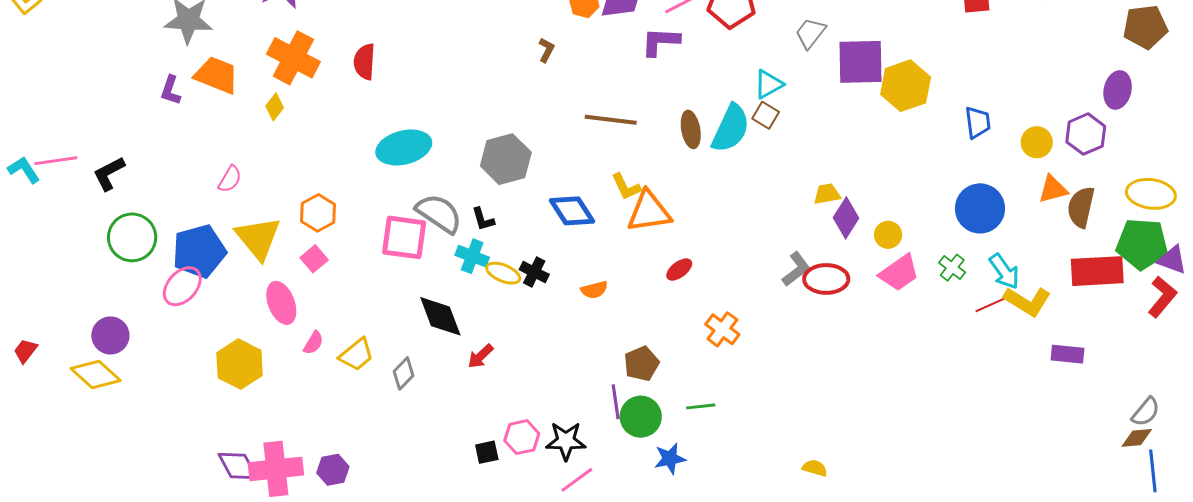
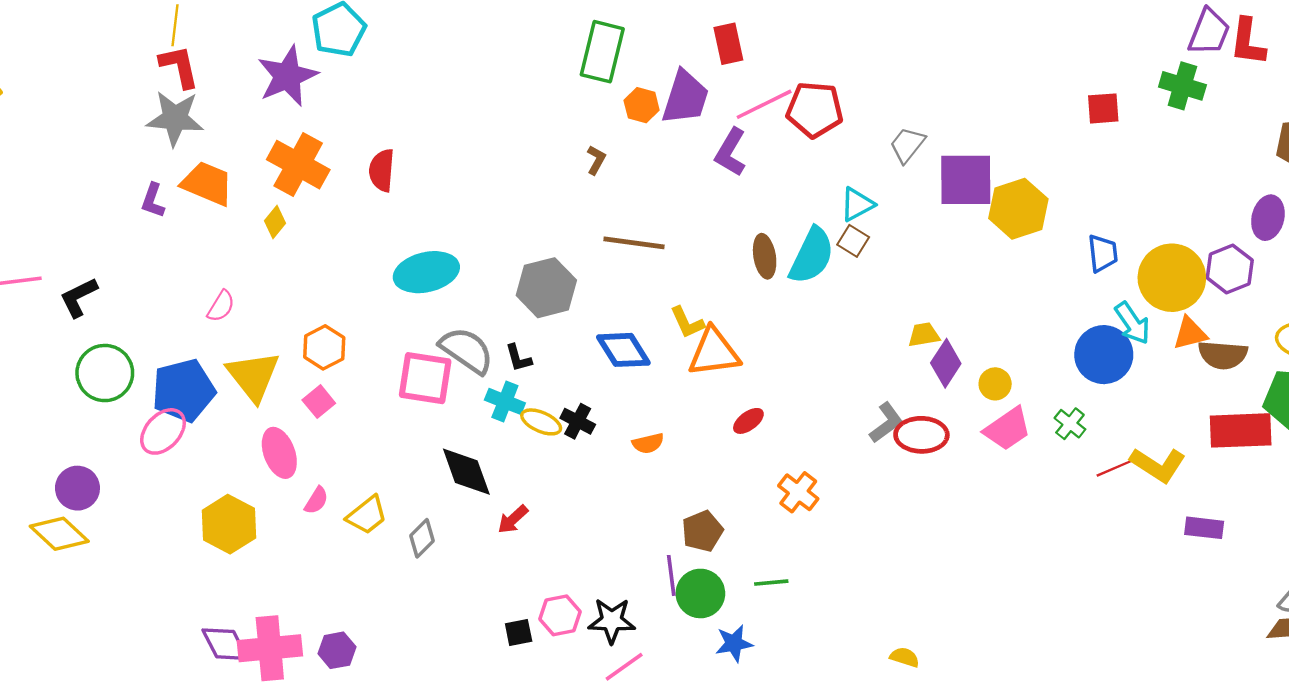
purple L-shape: (660, 42) -> (731, 152), turned -63
brown line: (611, 120) -> (634, 243), moved
yellow circle: (1037, 142) -> (1172, 278), size x1.8
brown semicircle: (1081, 207) -> (1223, 355), turned -99
cyan arrow: (1004, 271) -> (1132, 323), moved

